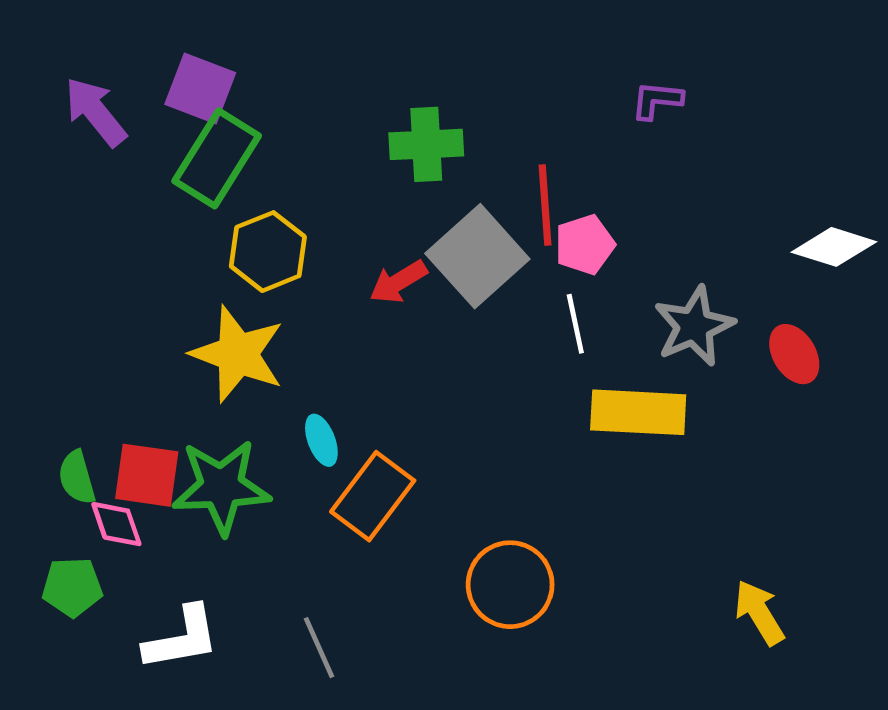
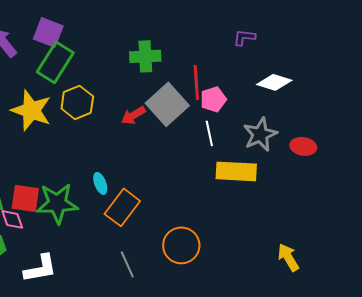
white diamond: (834, 247) -> (274, 82), moved
yellow star: (238, 354) -> (31, 110), moved
red ellipse: (794, 354) -> (303, 146), turned -50
gray line: (319, 648) -> (127, 264), moved

